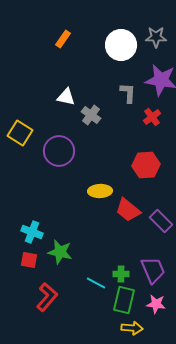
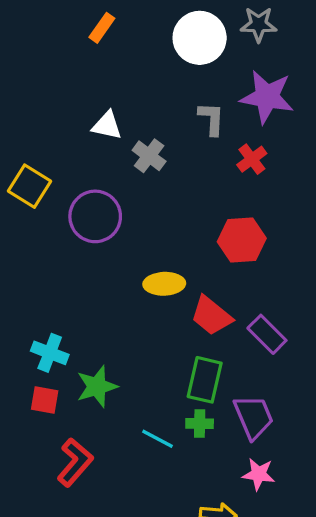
green star: (60, 252) -> (97, 387), turned -30
green rectangle: (124, 300) -> (205, 380), moved

